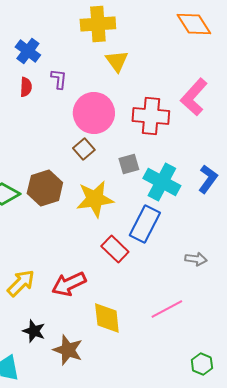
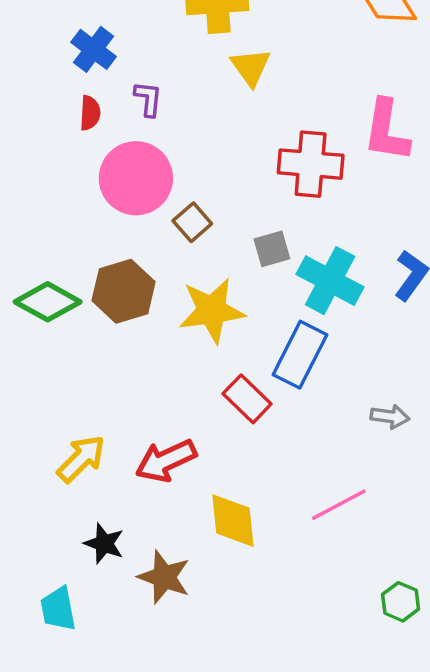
pink L-shape: (194, 97) -> (386, 131), turned -33
pink circle: (94, 113) -> (136, 178), moved

